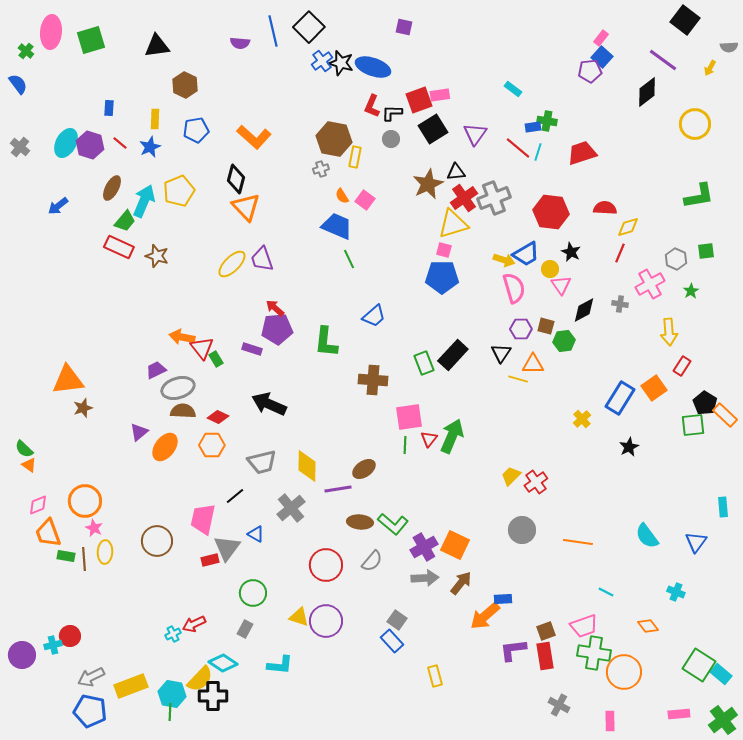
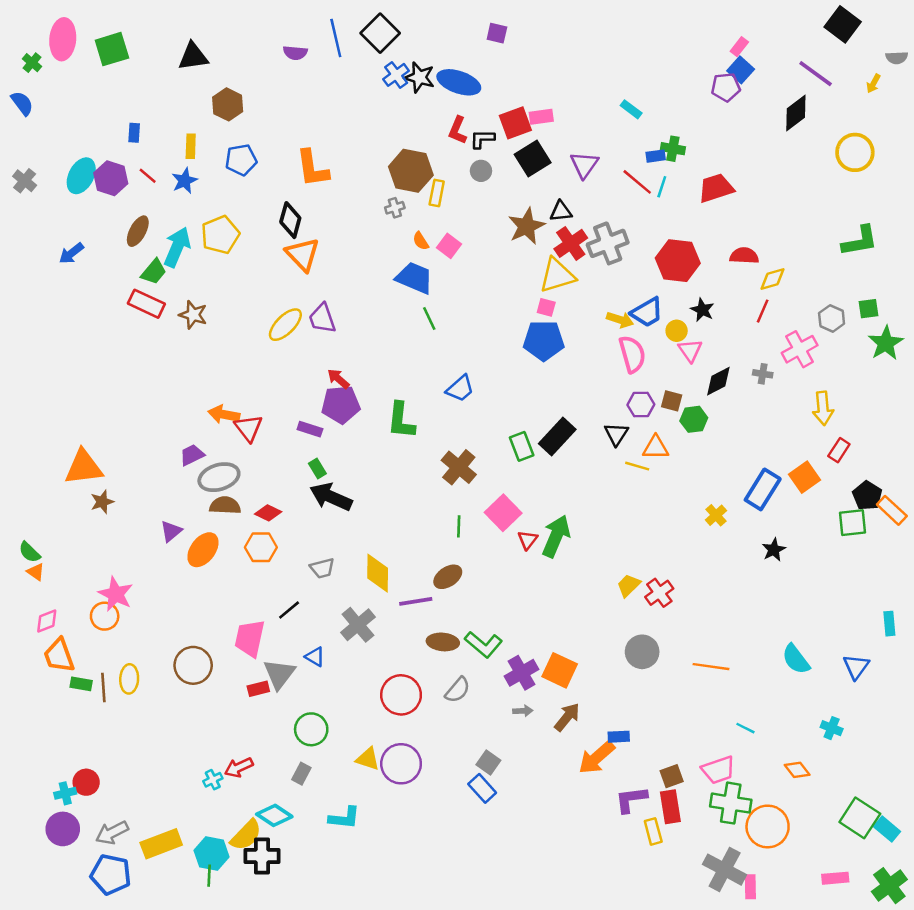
orange L-shape: (254, 137) -> (312, 168), turned 40
green star: (691, 291) -> (886, 343), moved, size x1.8
green rectangle: (216, 359) -> (317, 469), moved
brown cross: (373, 380) -> (459, 467), turned 36
pink square: (409, 417) -> (503, 513), turned -36
green line: (405, 445) -> (459, 526), moved
gray trapezoid: (262, 462) -> (322, 568), size x0.7
orange circle: (85, 501) -> (105, 616), size x0.7
pink star: (94, 528) -> (116, 594), moved, size x1.6
gray arrow: (425, 578) -> (523, 711), size x0.6
purple circle: (22, 655) -> (63, 829), moved
yellow rectangle: (435, 676) -> (653, 831), moved
gray cross: (559, 705) -> (725, 870), moved, size x1.6

